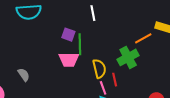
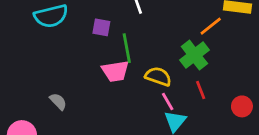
purple square: (68, 35) -> (101, 27), moved
yellow semicircle: (99, 69) -> (158, 76), turned -48
red line: (115, 80) -> (201, 90), moved

